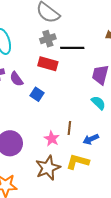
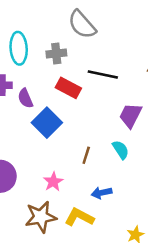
gray cross: (48, 39) -> (56, 54), moved
blue square: (37, 94) -> (47, 123), size x1.6
brown line: (69, 128) -> (86, 155), moved

